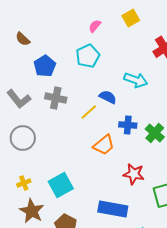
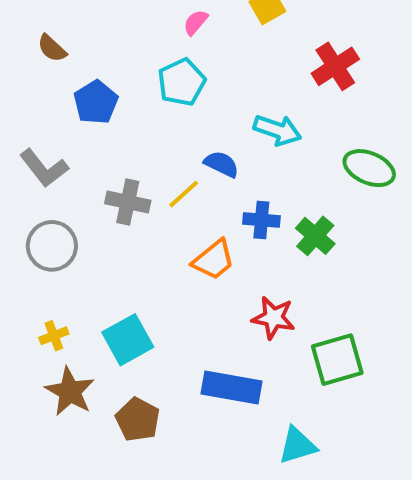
gray cross: (56, 98) -> (128, 202), moved

